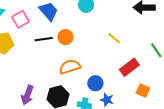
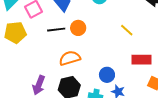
orange semicircle: (70, 67) -> (70, 58), moved
red rectangle: (129, 67) -> (141, 60), turned 36

